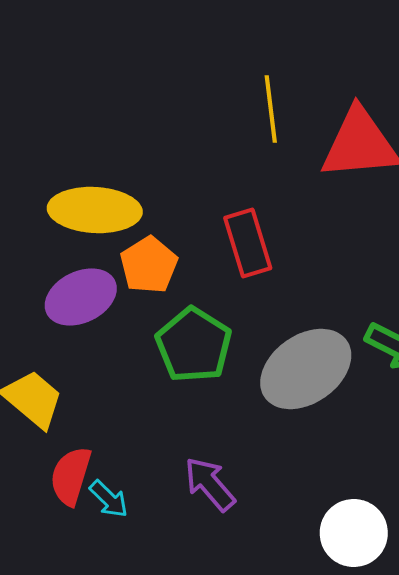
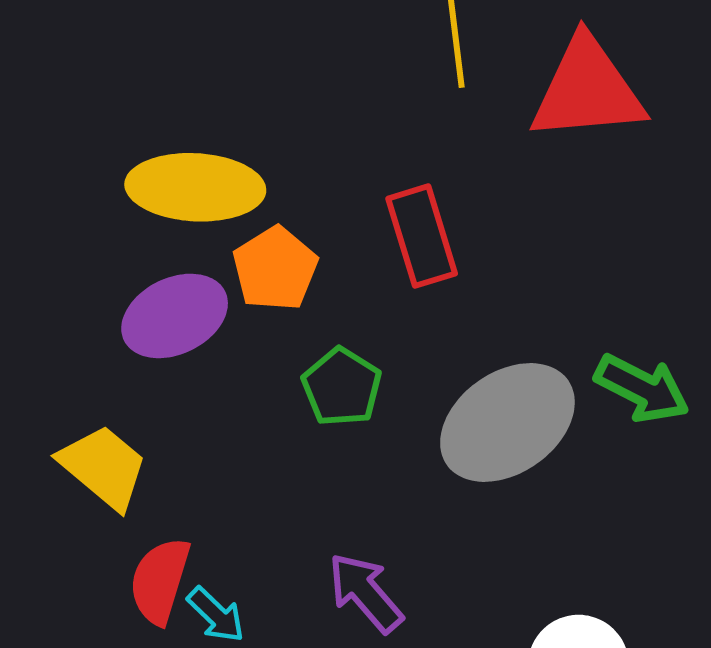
green pentagon: (194, 345) -> (342, 387), size x0.7

